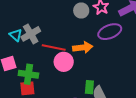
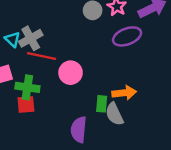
red line: (54, 47) -> (41, 56), moved
orange arrow: (83, 47) -> (124, 93), moved

